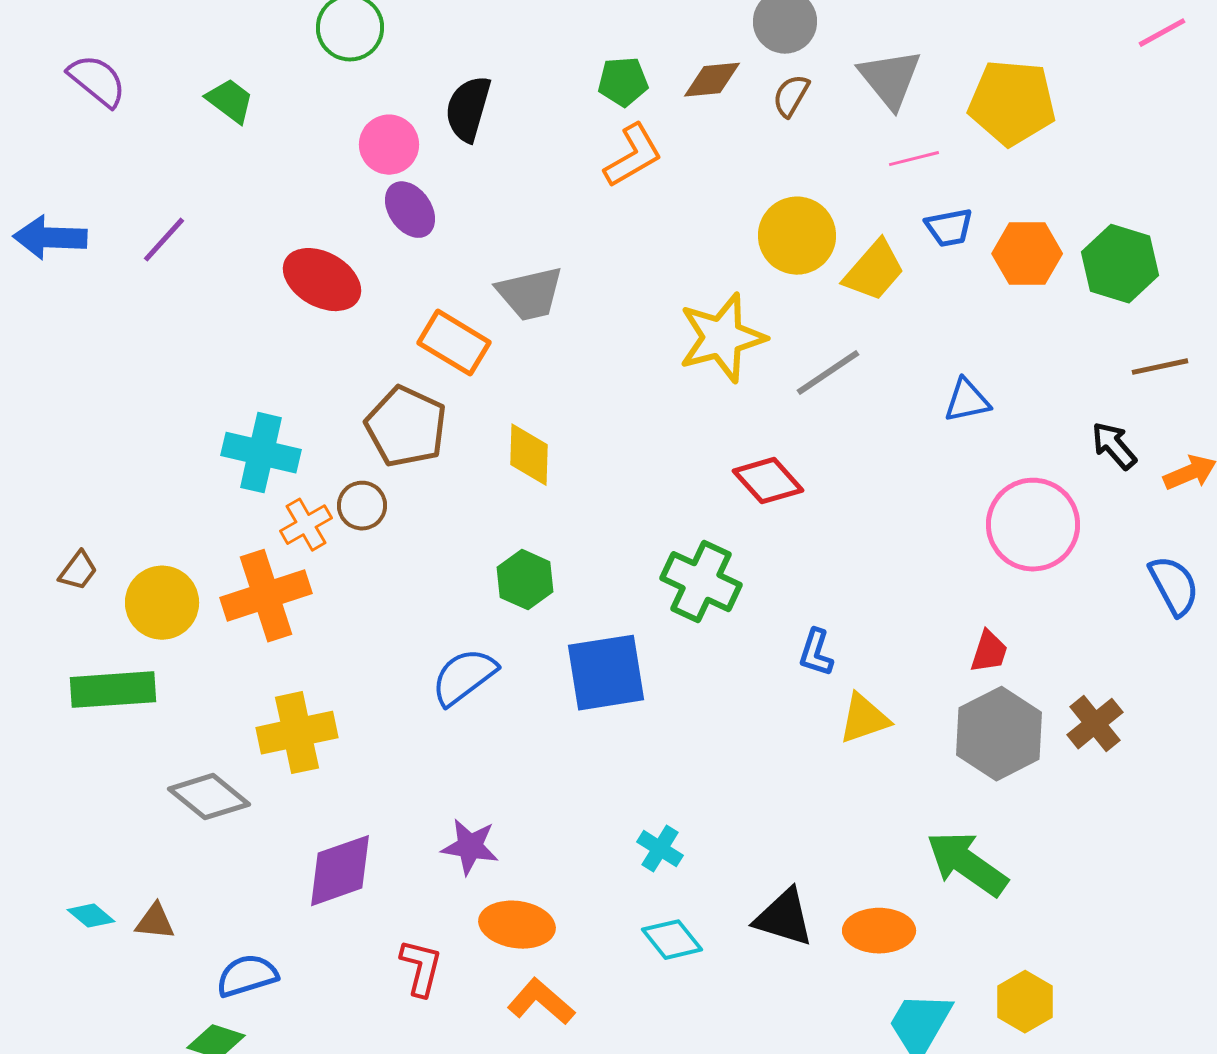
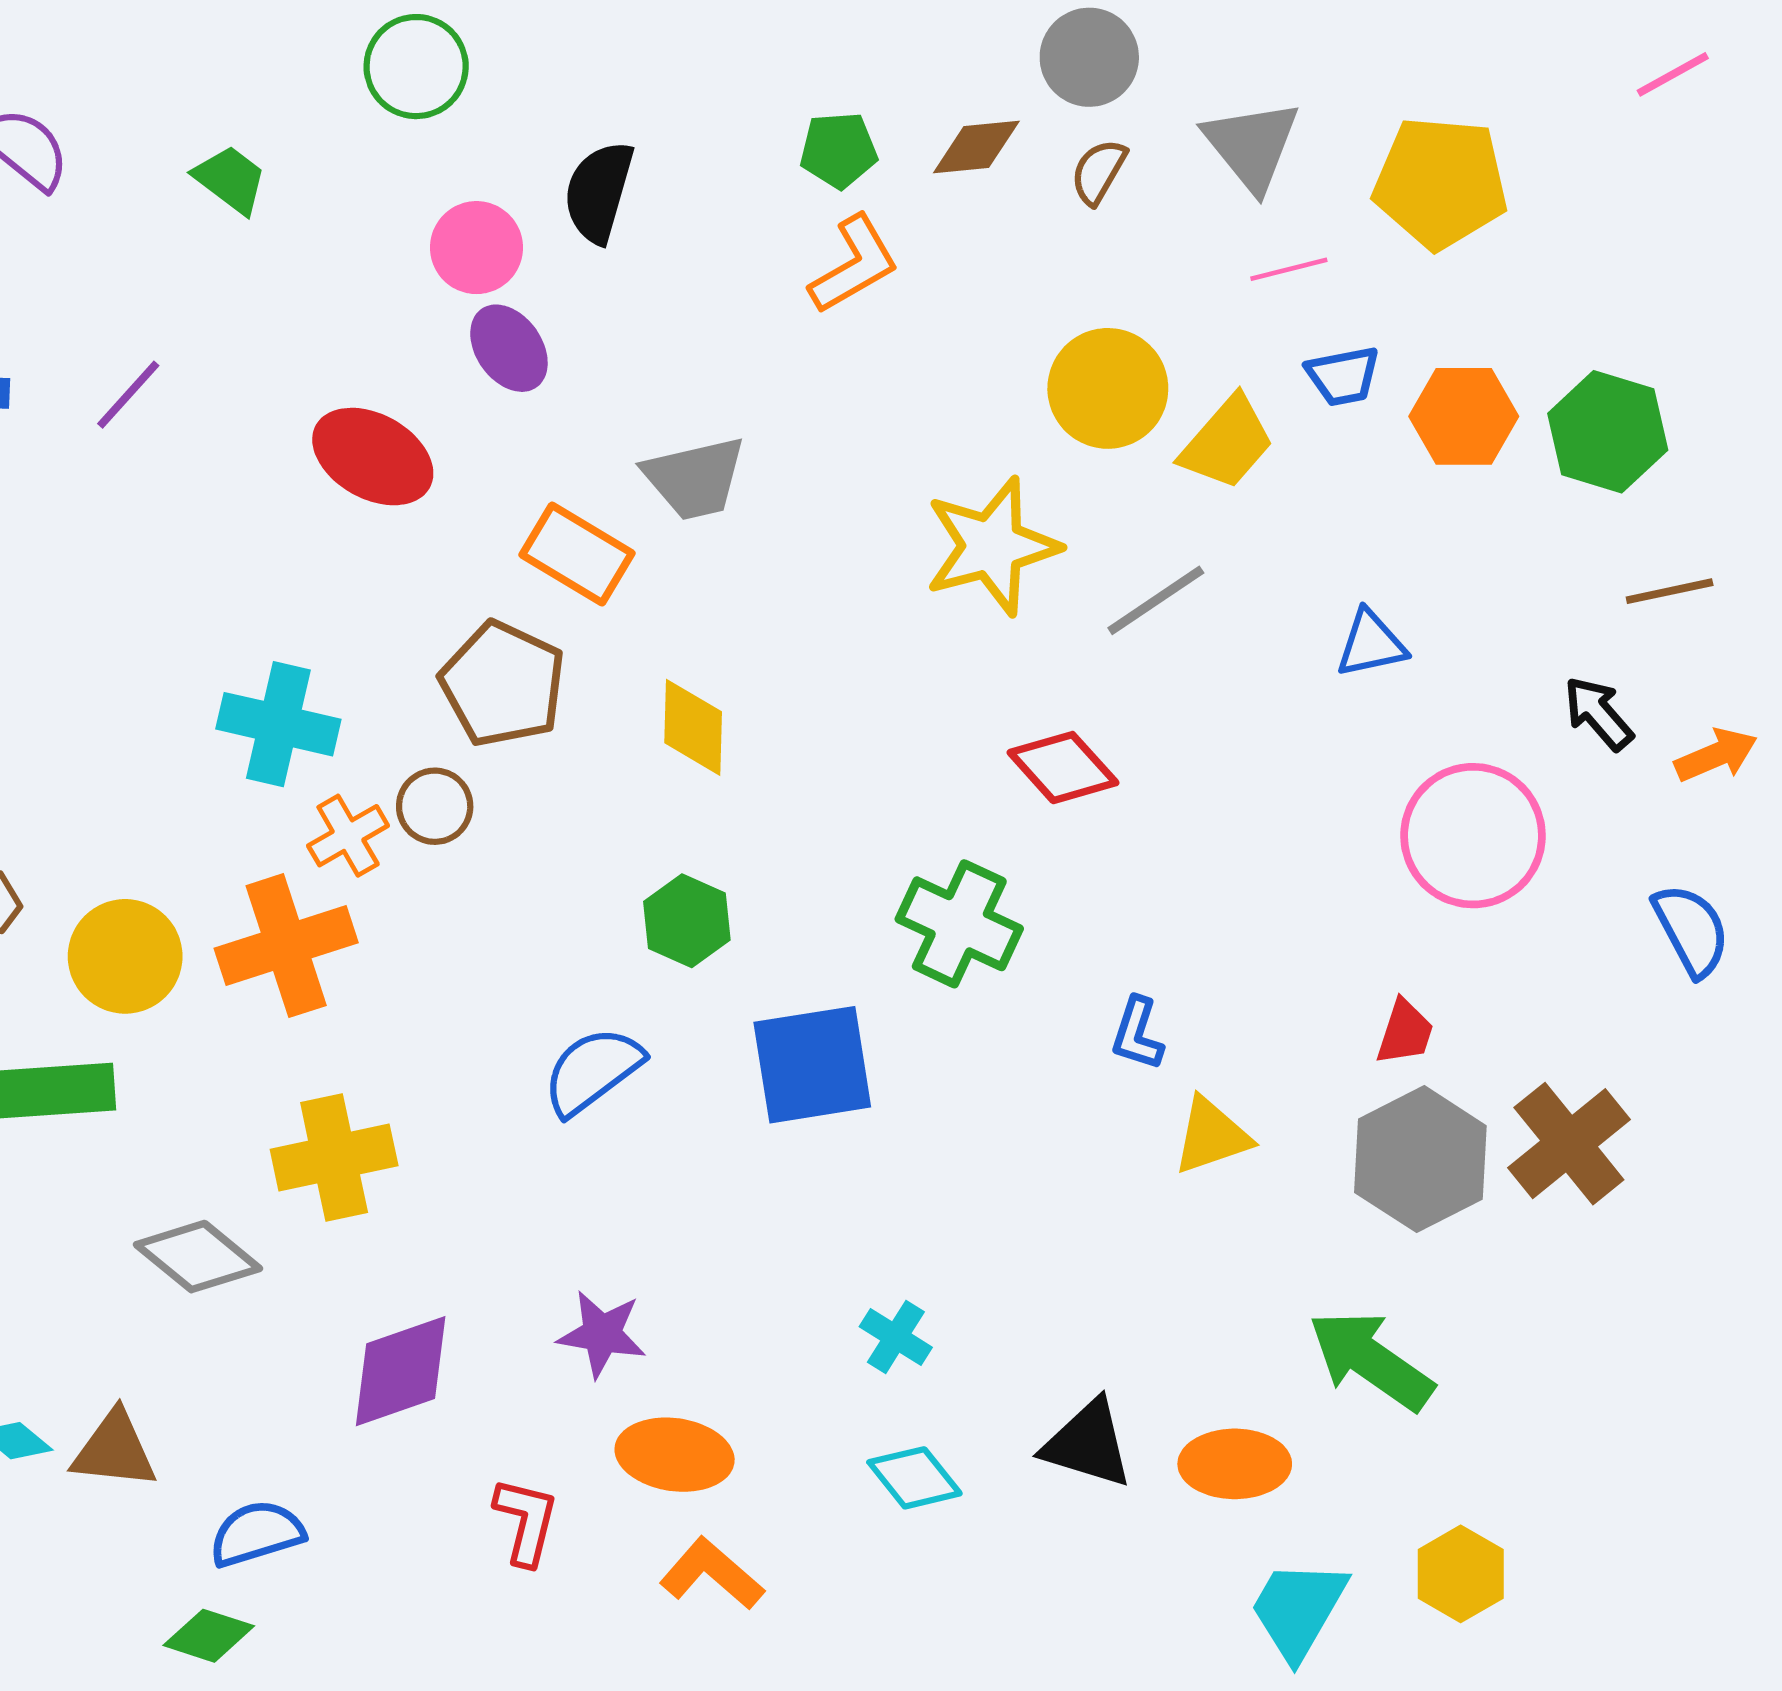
brown cross: (1095, 724) -> (1569, 1144), size x1.4
brown triangle: (155, 922) -> (114, 1450), size x1.4

